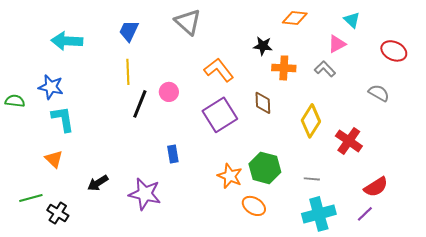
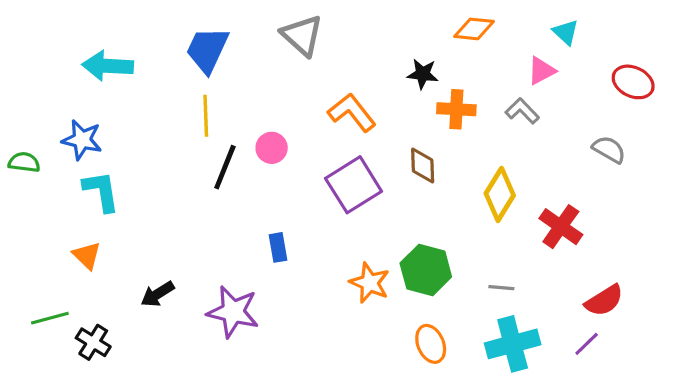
blue trapezoid: (129, 31) -> (207, 50), size x1.4
orange ellipse: (254, 206) -> (431, 344), moved, turned 35

